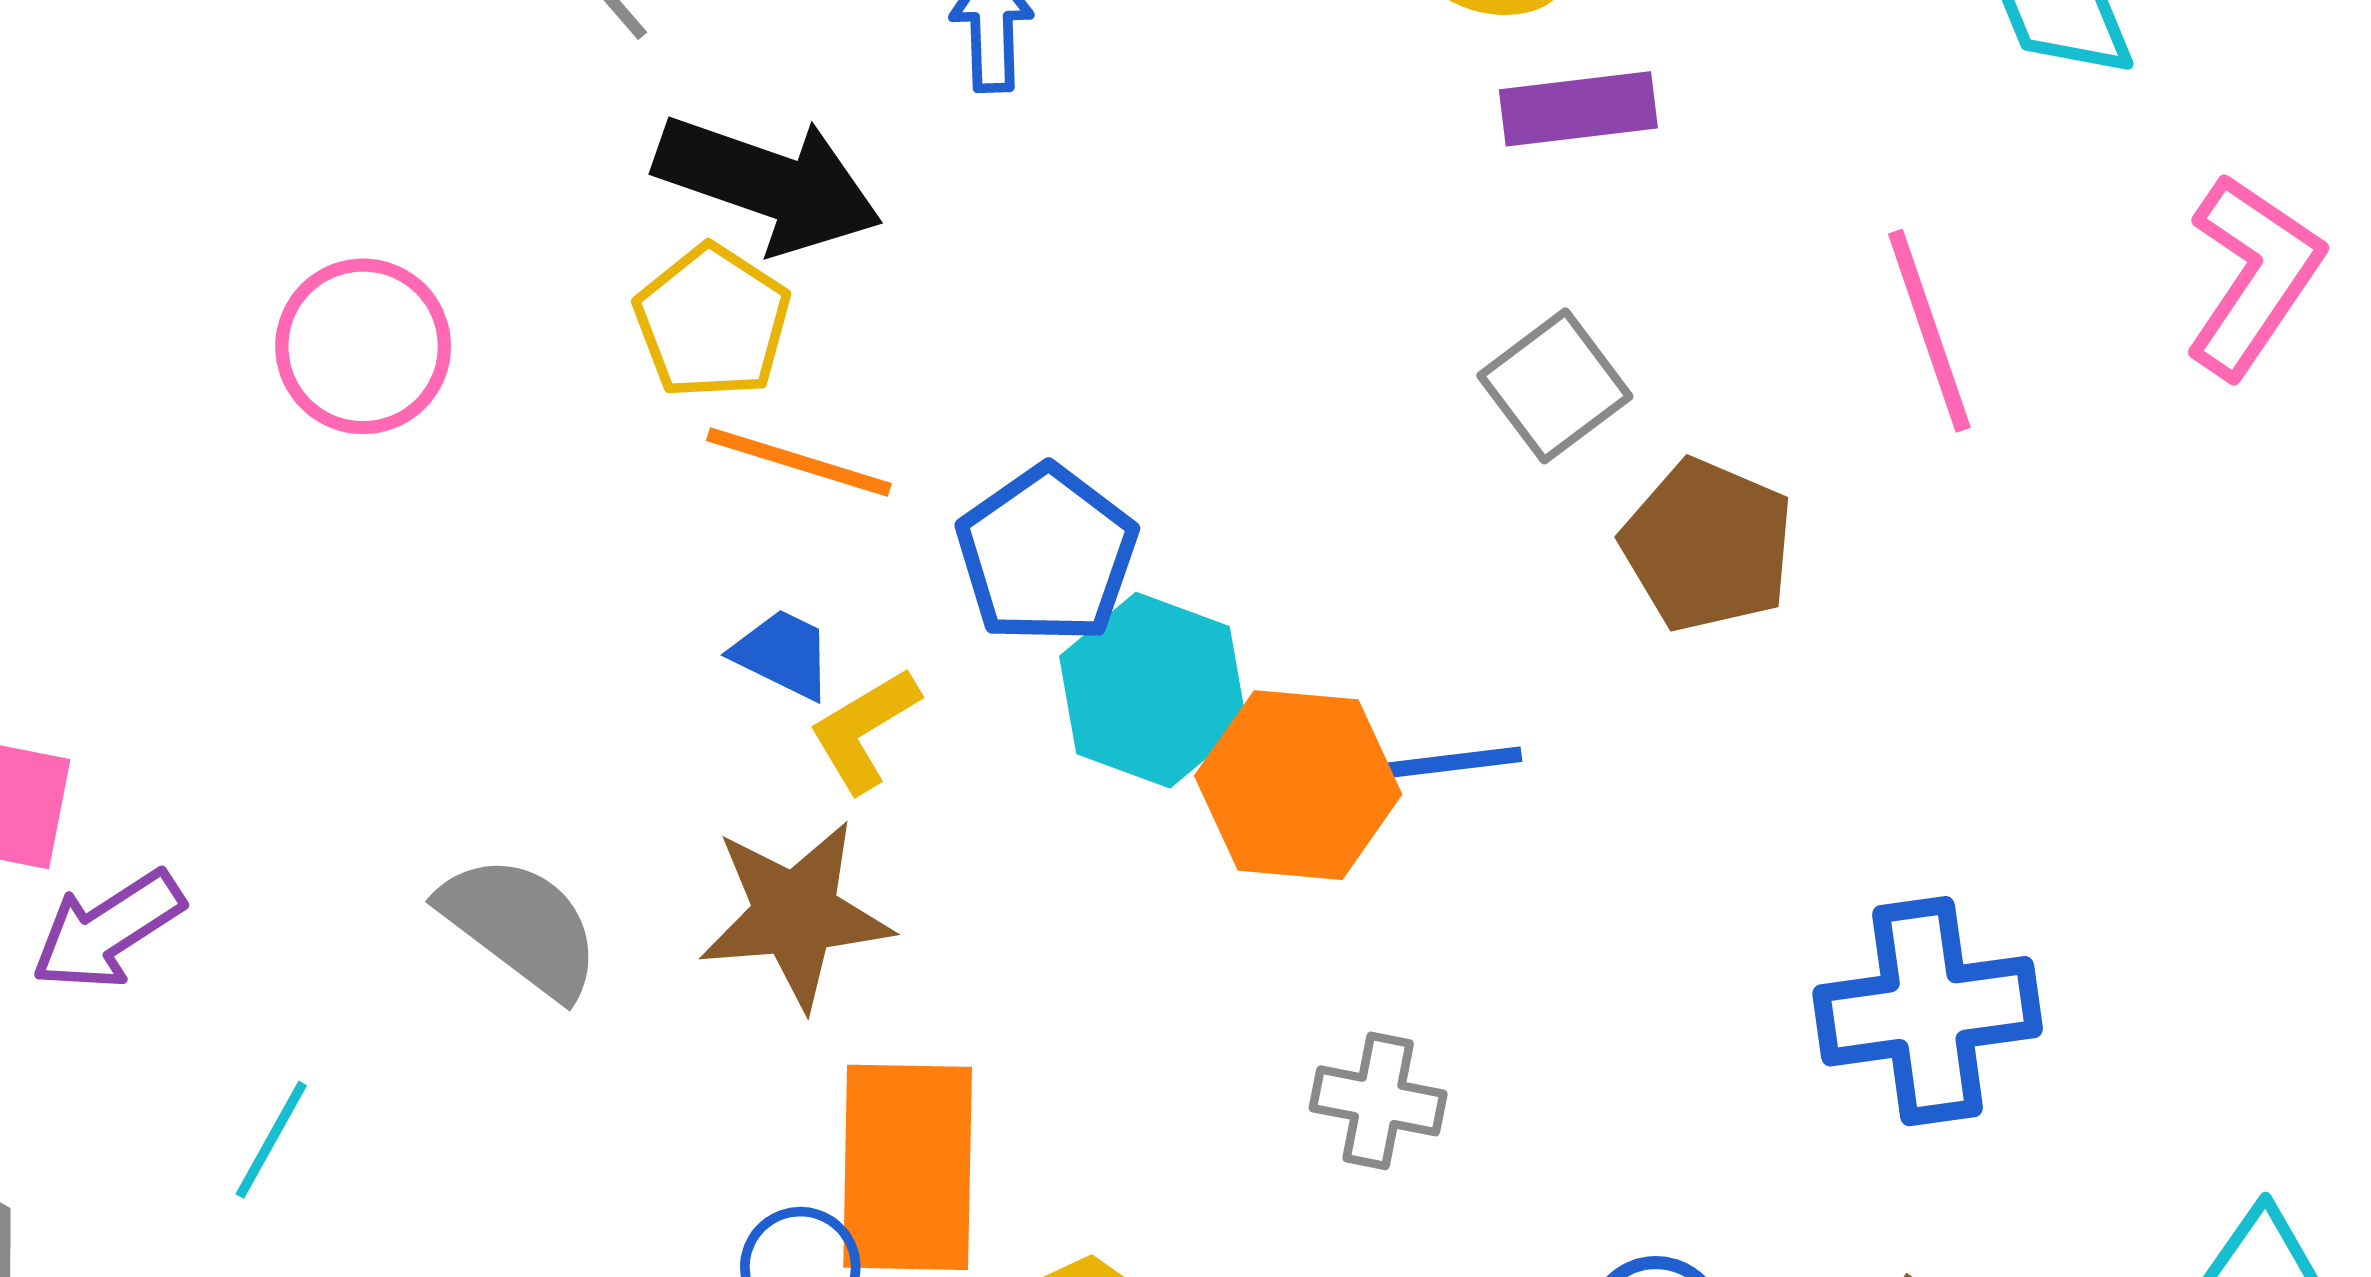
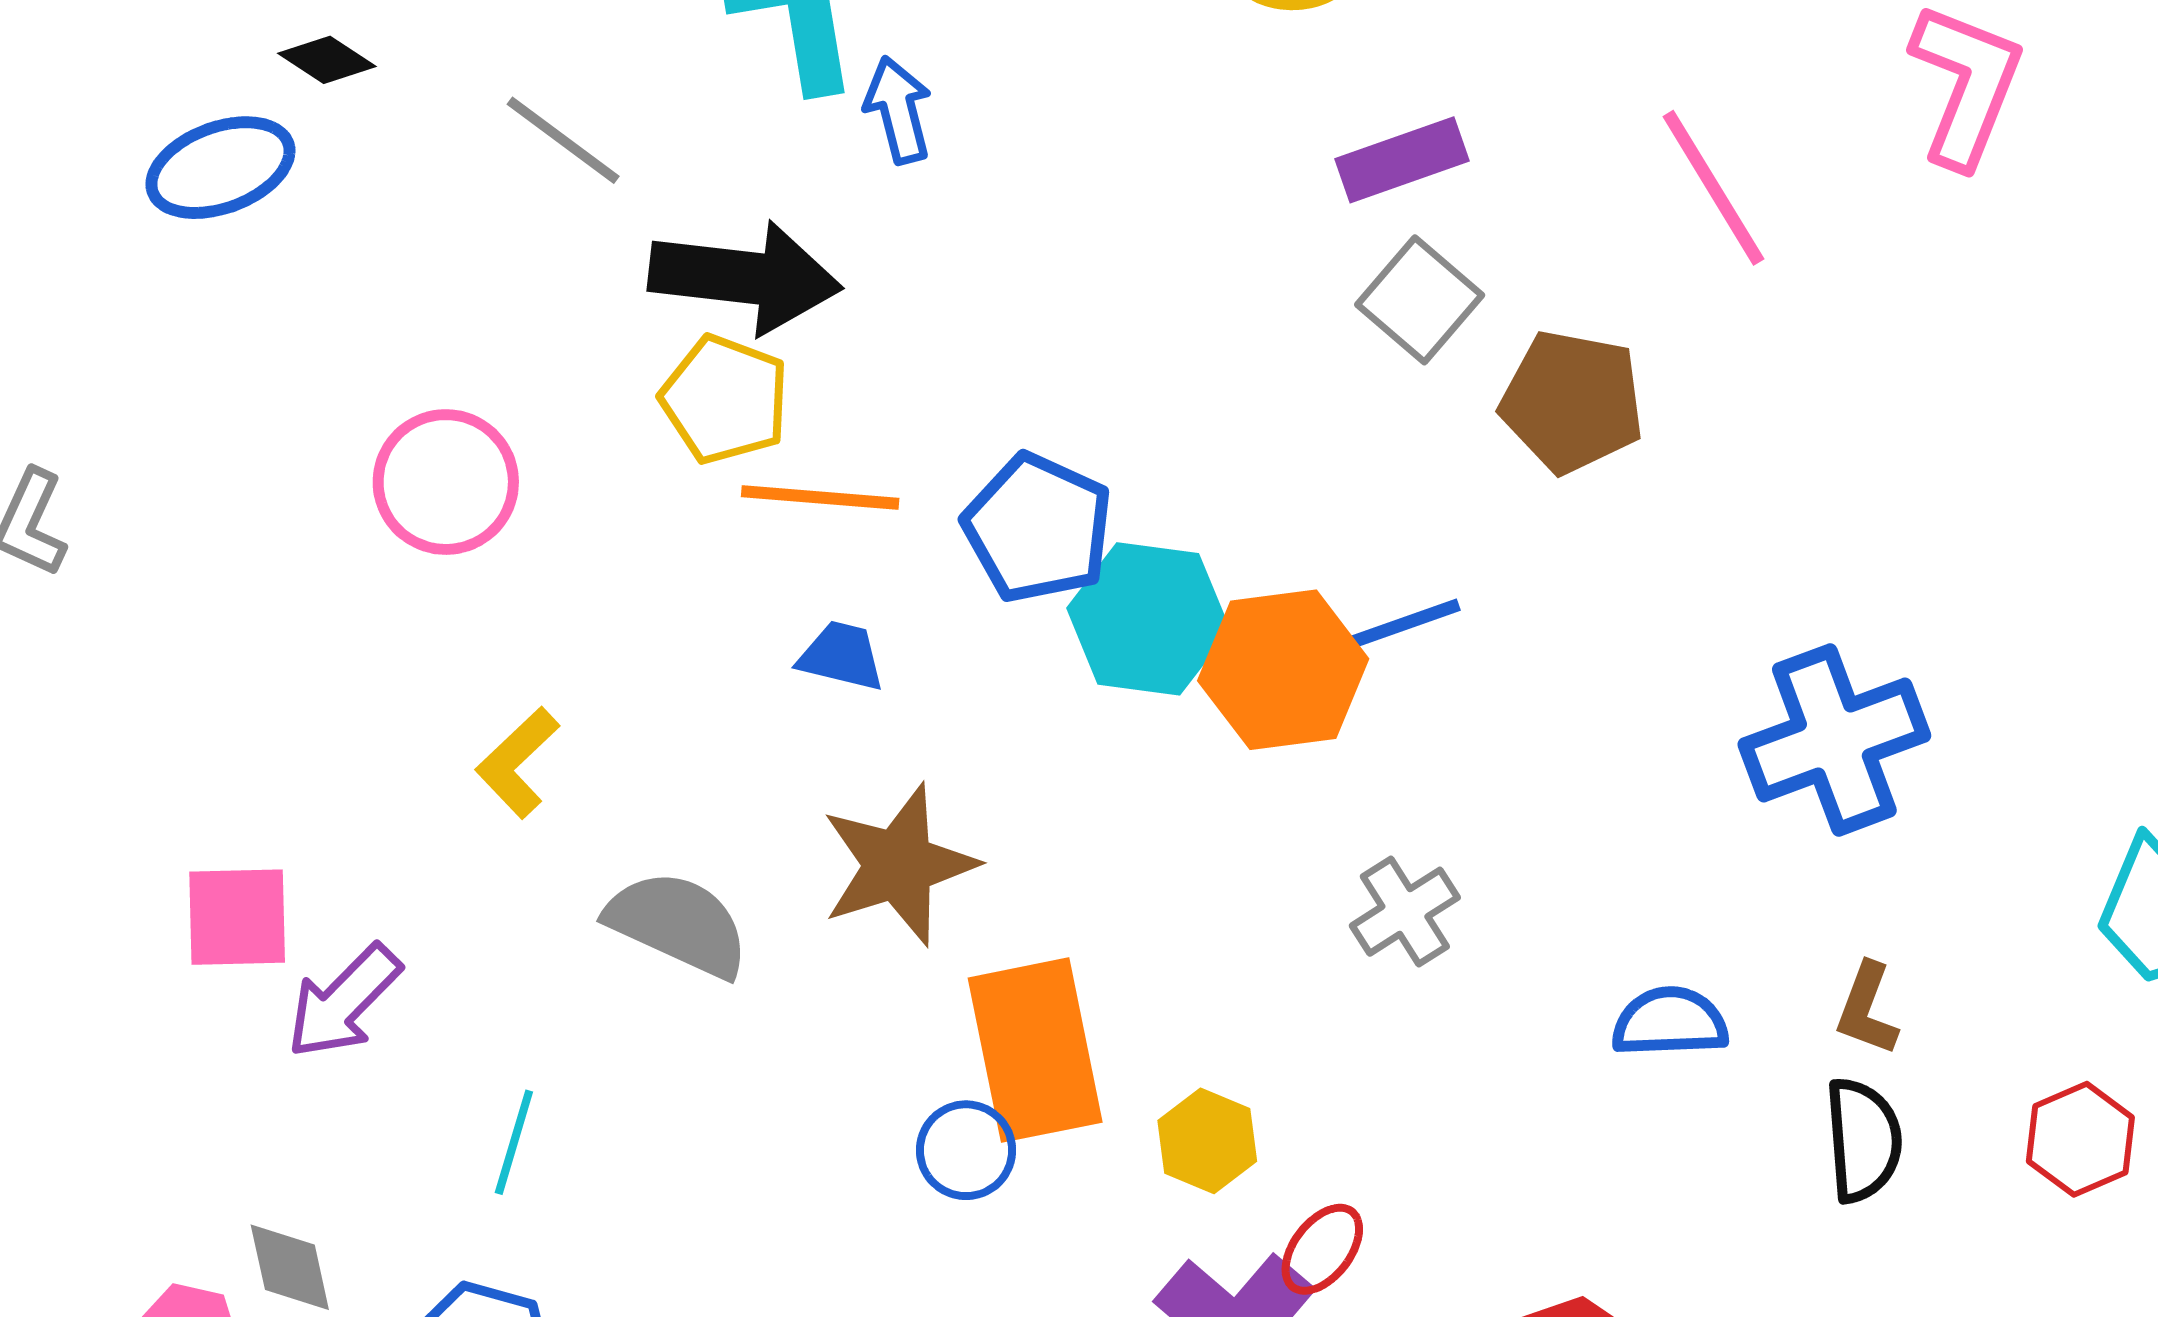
purple rectangle: (1578, 109) -> (1402, 160), moved
yellow L-shape: (864, 730) -> (518, 763), moved
gray cross: (1378, 1101) -> (1405, 912), turned -31

